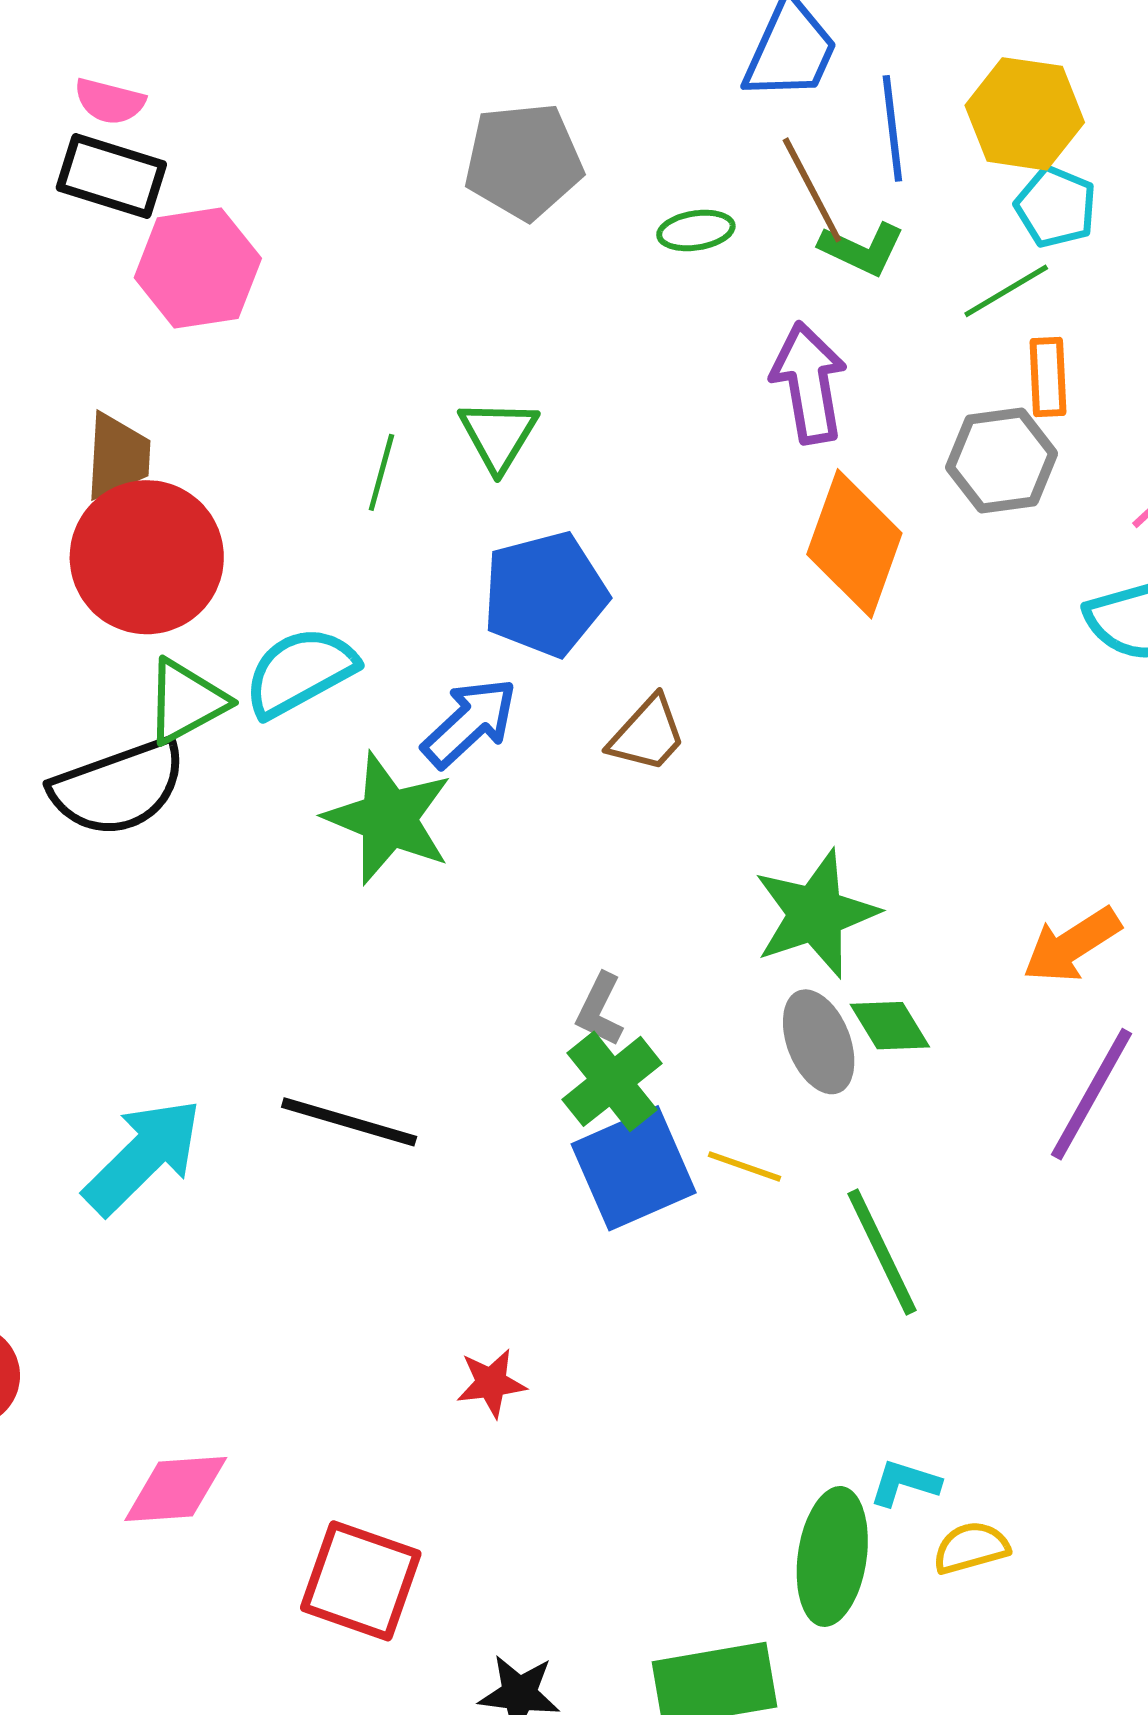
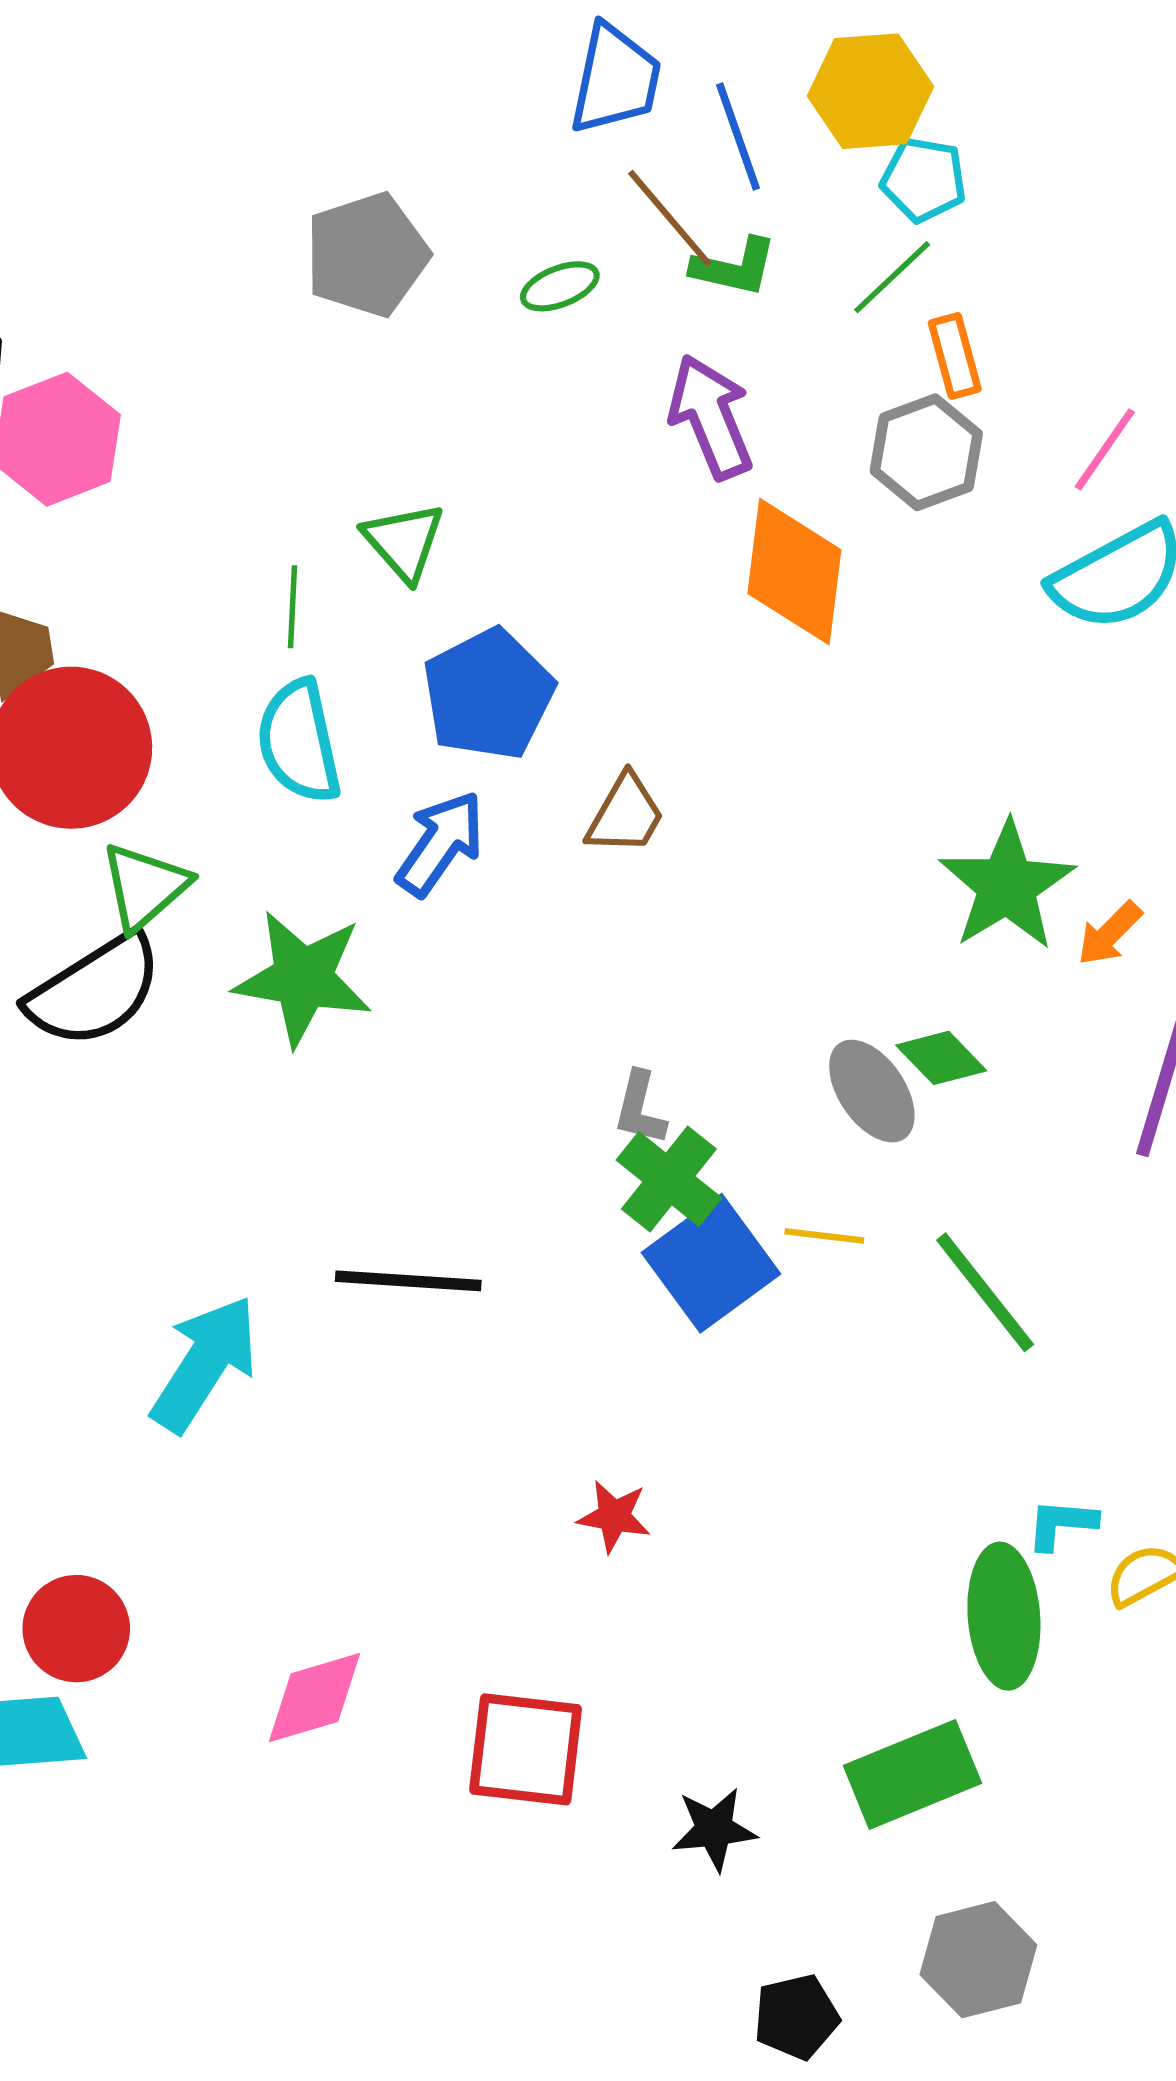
cyan semicircle: (300, 672) -> (299, 742), moved, turned -61
green star: (389, 818) -> (303, 978), moved
green star: (816, 914) -> (1007, 886), moved
orange arrow: (1072, 945) -> (1110, 934), size x0.7
red star: (491, 1383) -> (614, 1516), turned 30

